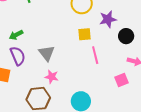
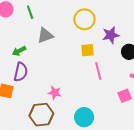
gray triangle: (47, 53) -> (45, 35), moved, turned 48
purple semicircle: (18, 56) -> (21, 72), turned 36

